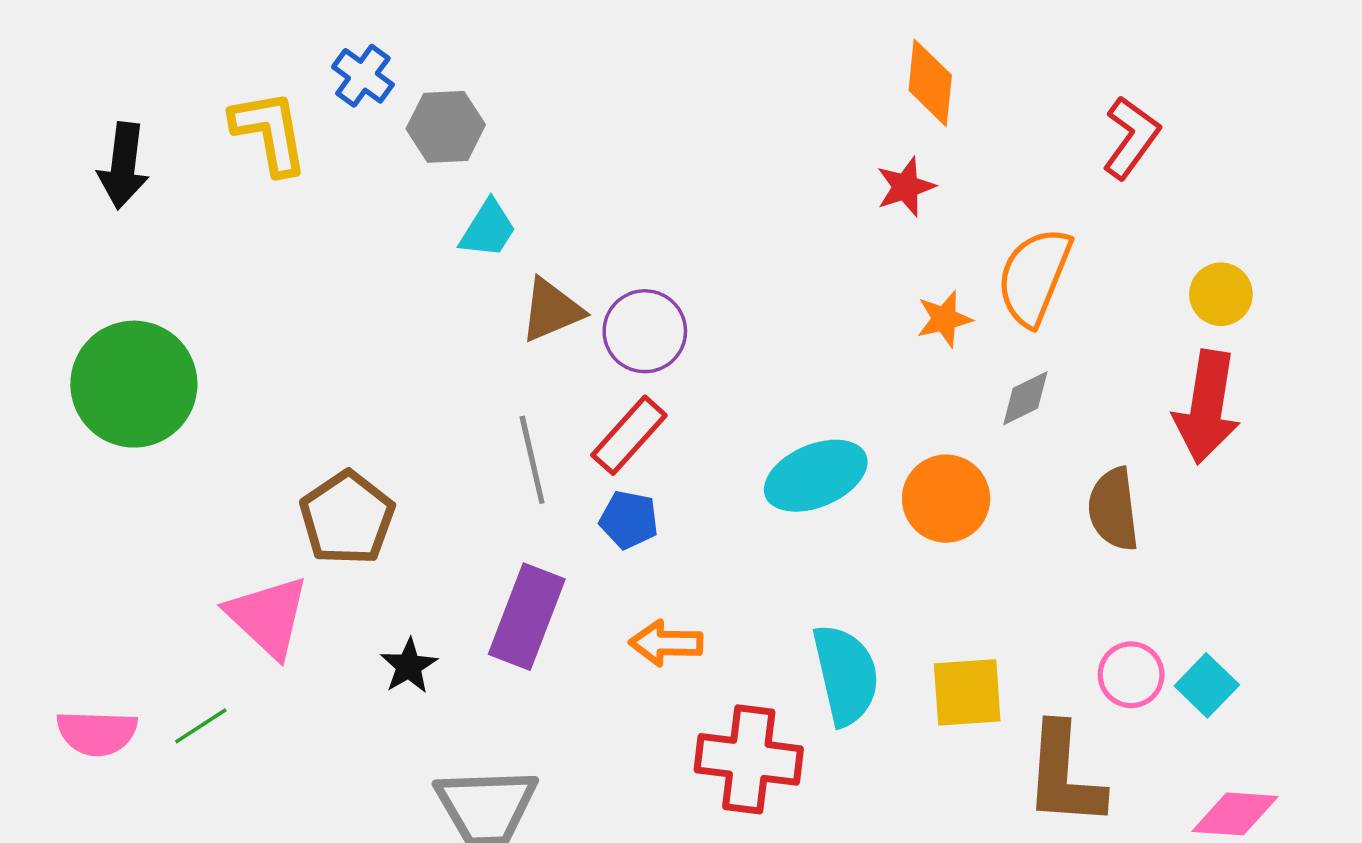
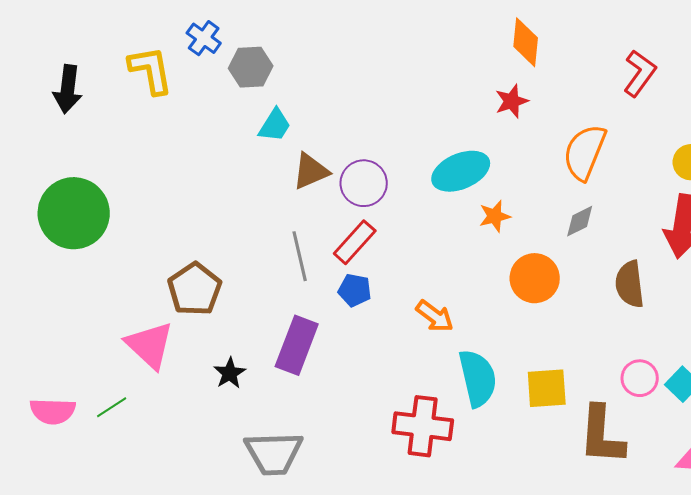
orange star: (944, 319) -> (495, 216), moved
cyan ellipse: (816, 476) -> (461, 171), moved
orange arrow: (666, 643) -> (435, 316), moved, turned -144

